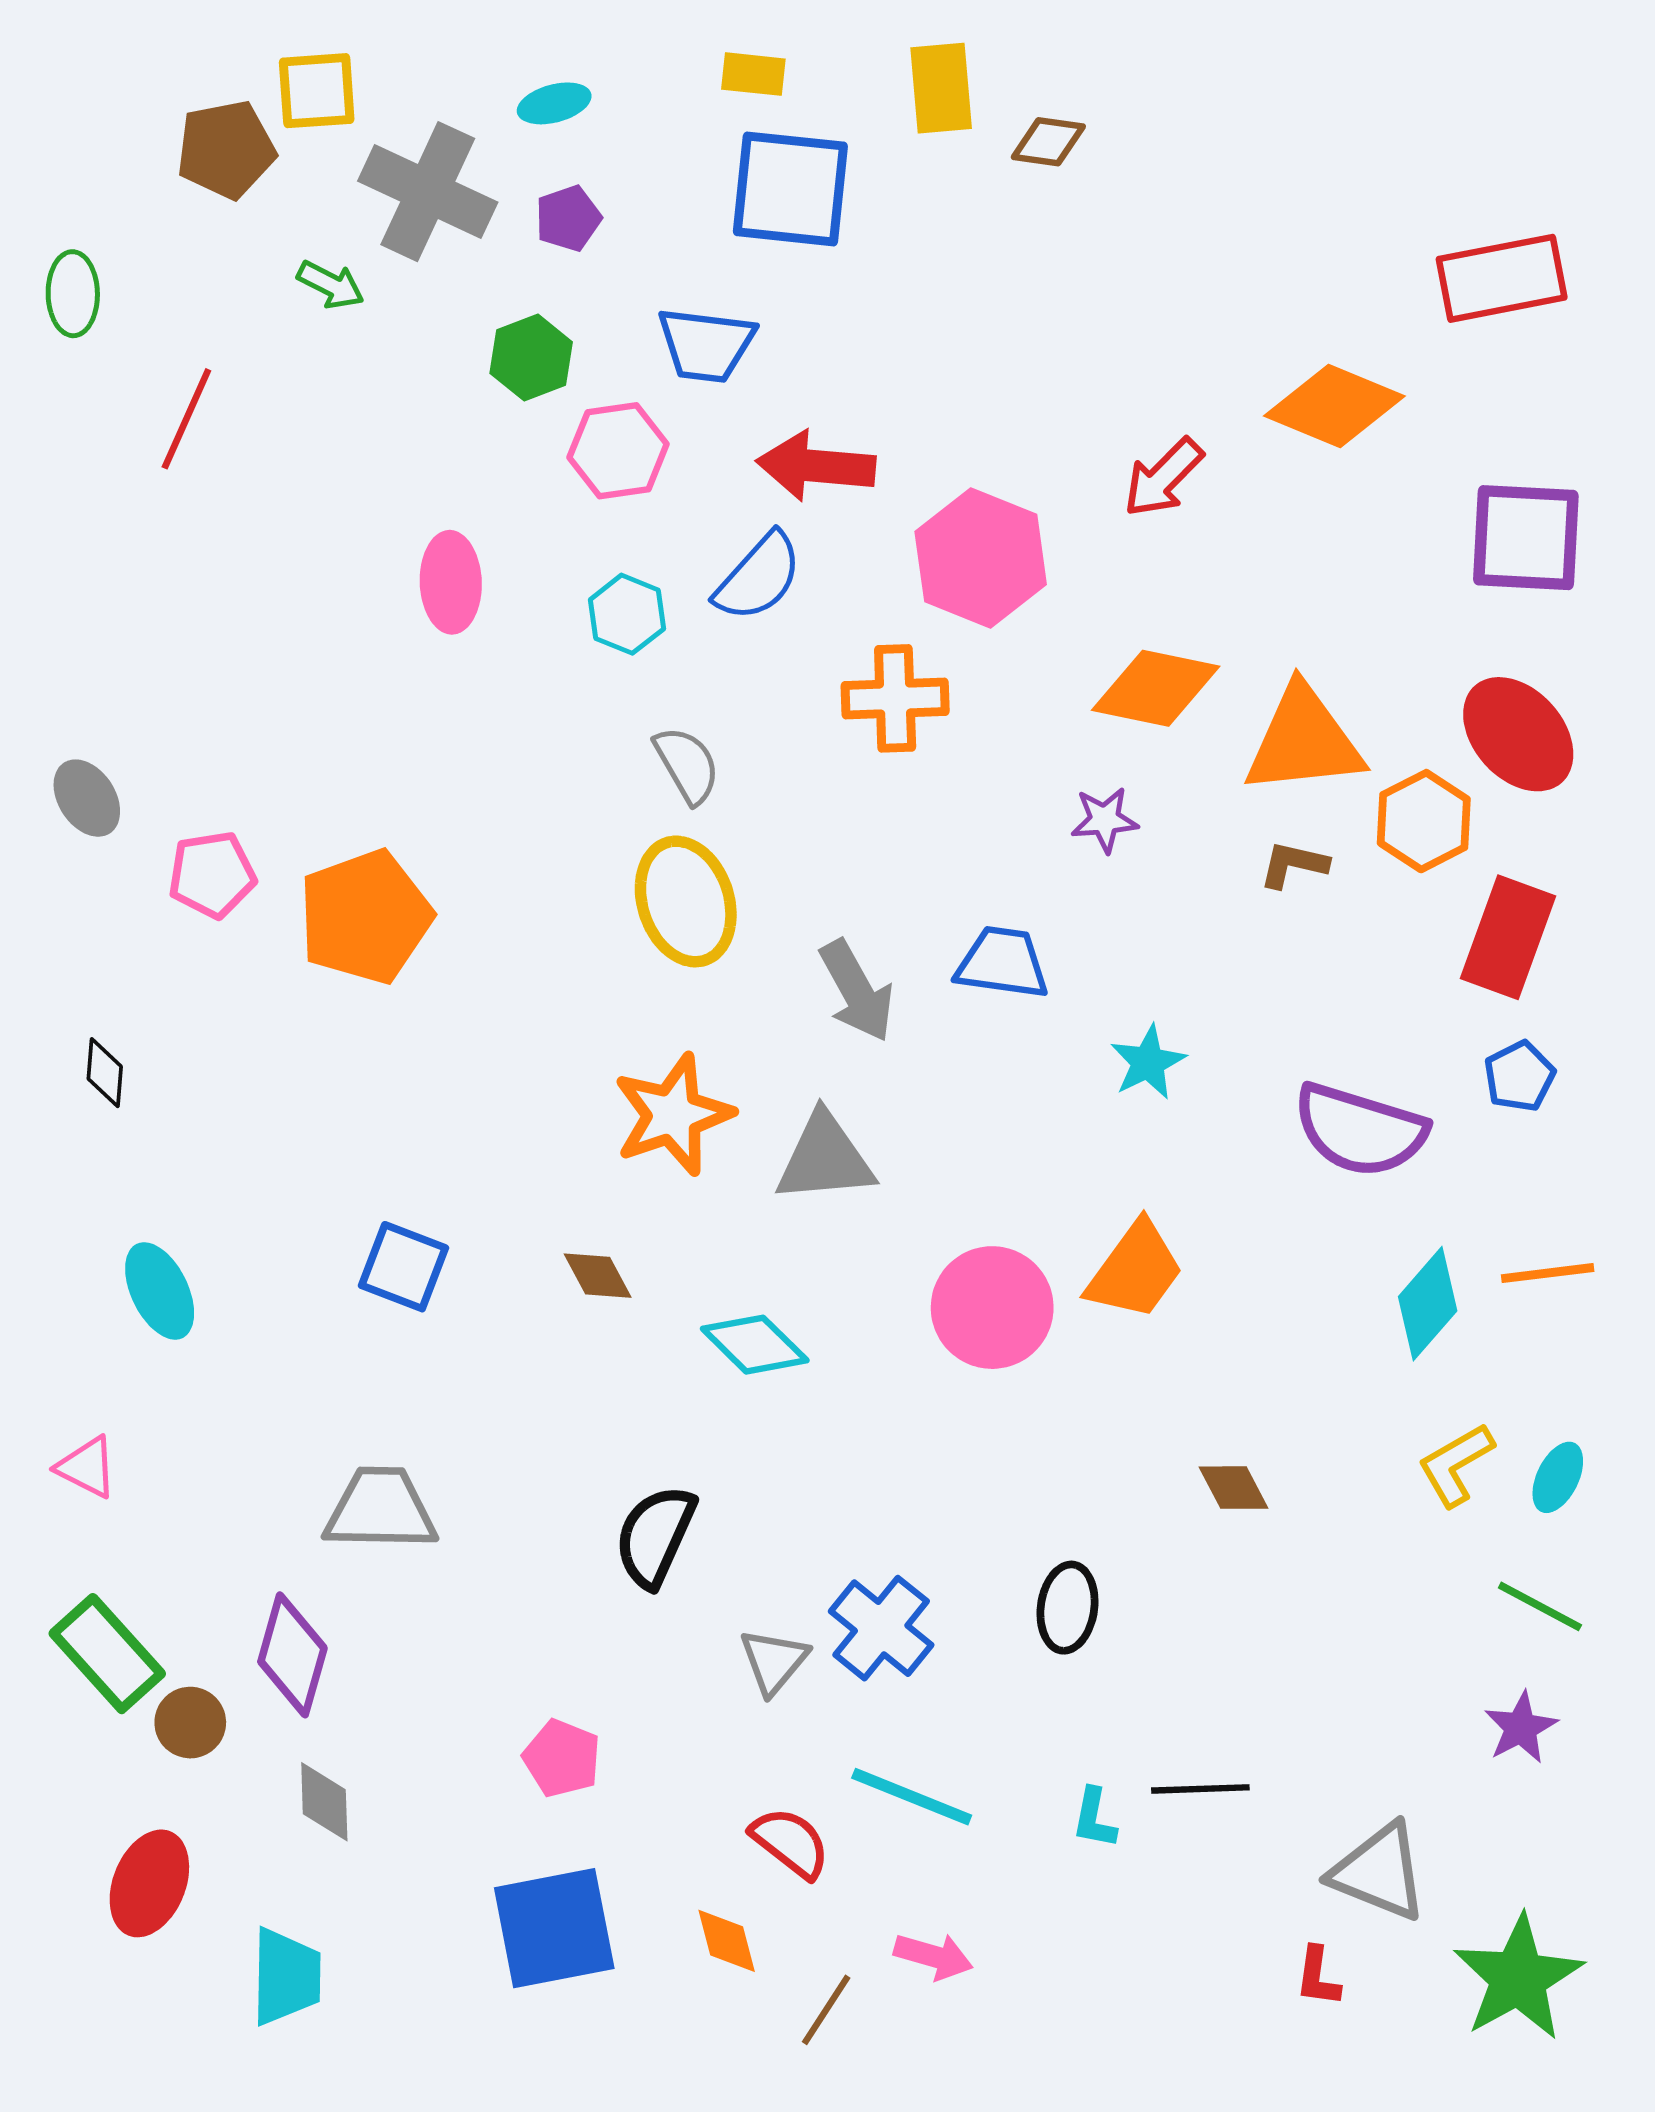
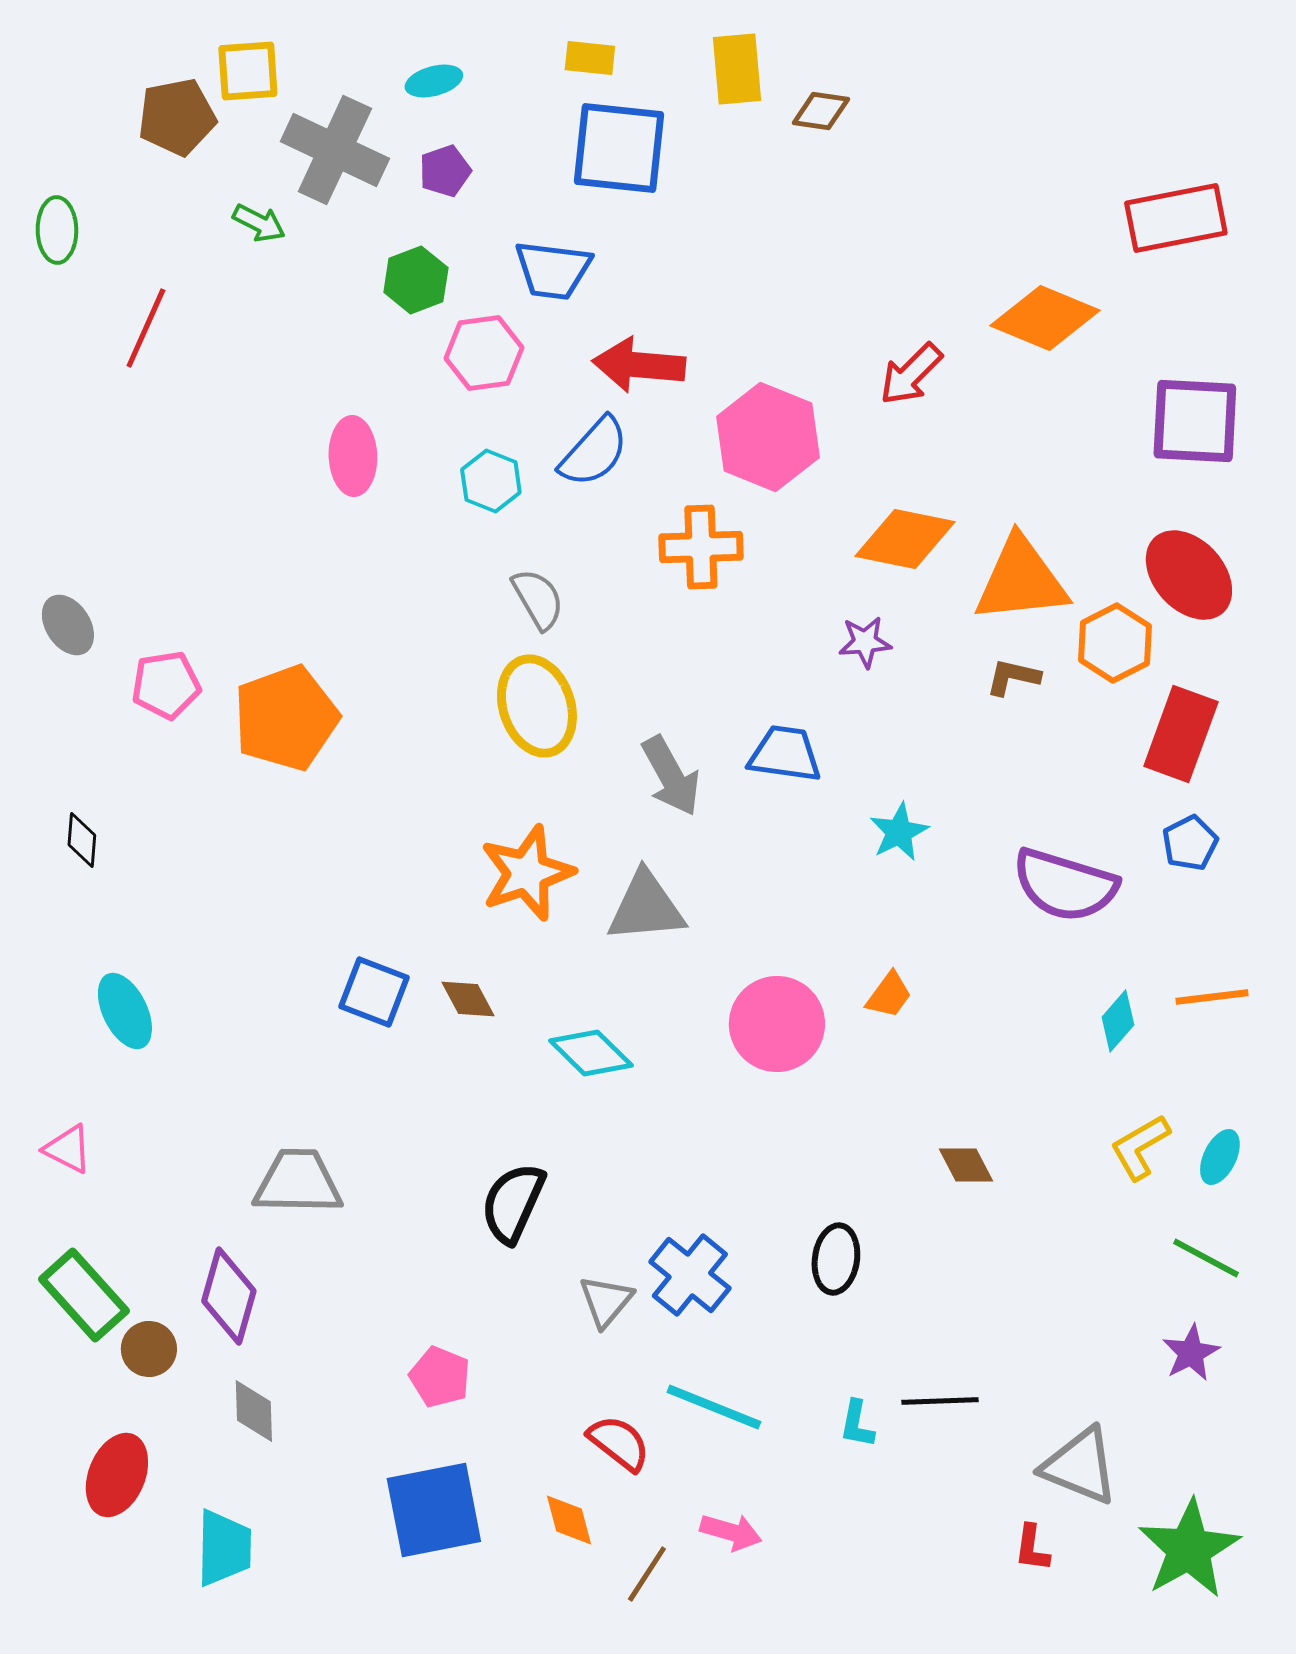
blue square: (404, 1267) -> (374, 992), moved
orange trapezoid: (1135, 1271) -> (889, 995), size x0.6
cyan diamond: (1428, 1304) -> (1118, 1021), size x0.7

